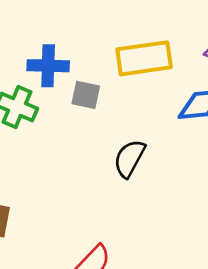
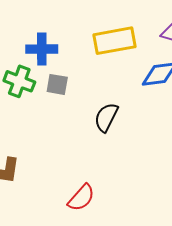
gray square: (86, 95) -> (57, 84), moved

